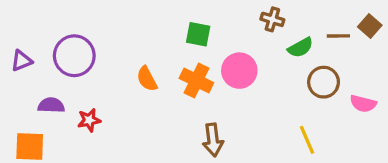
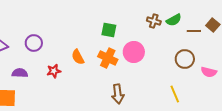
green semicircle: (300, 47) -> (174, 20), moved
purple circle: (74, 56) -> (34, 43), size x0.7
red star: (89, 120) -> (54, 71), moved

